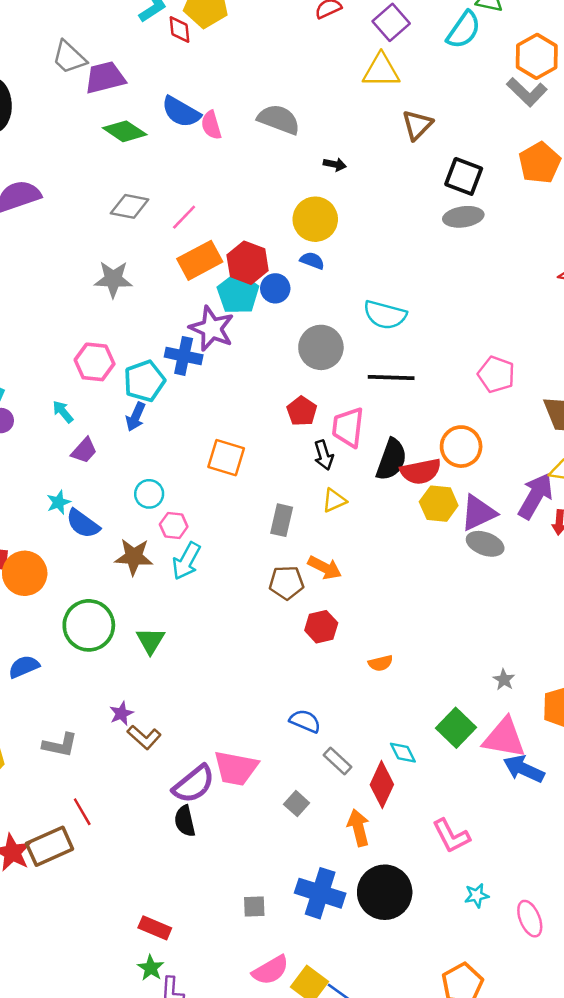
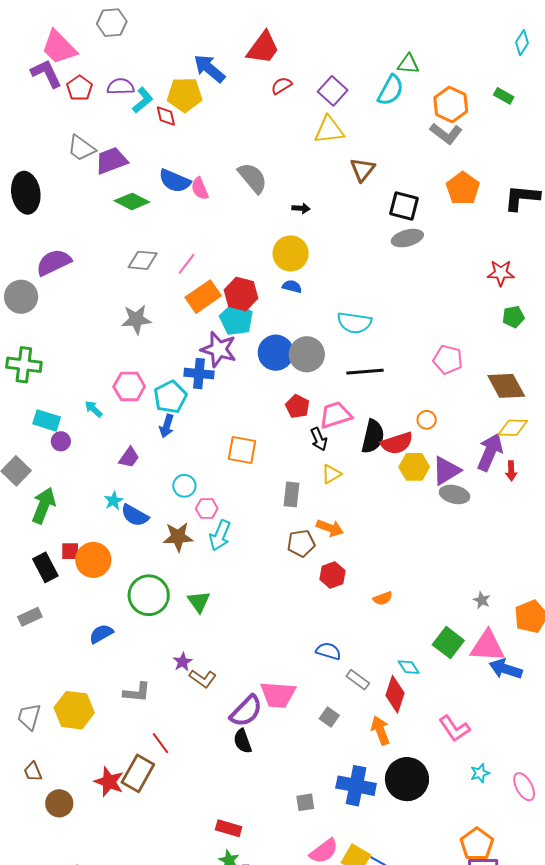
gray semicircle: (279, 119) -> (253, 178), turned 36
blue circle: (275, 288) -> (276, 353), moved, size x1.5
cyan arrow: (63, 412) -> (93, 409), moved
pink trapezoid: (348, 427) -> (336, 415), turned 72
orange circle: (461, 447) -> (427, 420), size x0.6
brown rectangle: (50, 846) -> (138, 773), turned -30

